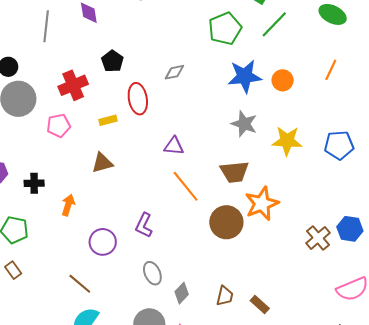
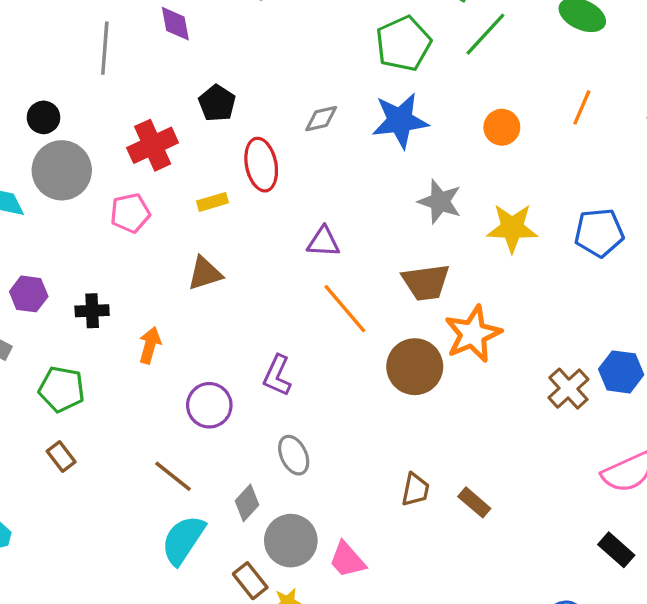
blue star: (245, 76) -> (400, 121), moved
gray diamond: (182, 293) -> (247, 503), moved

